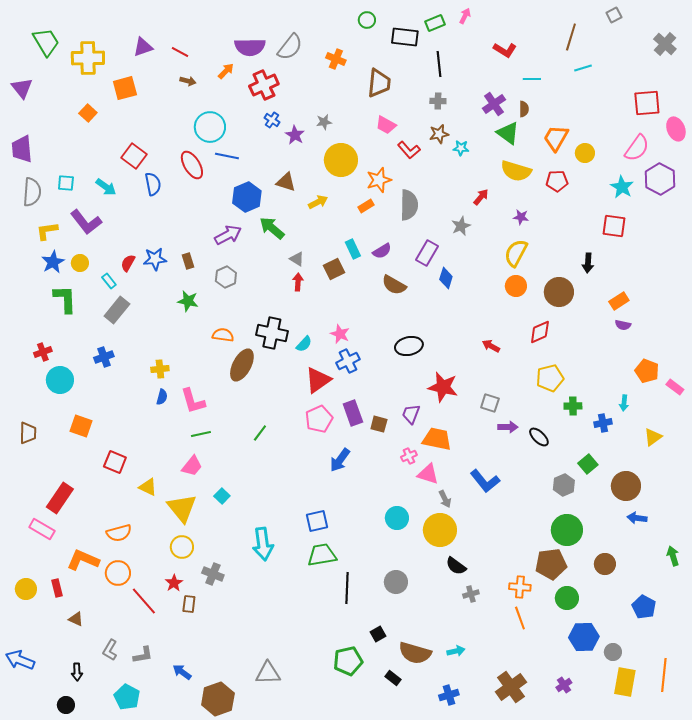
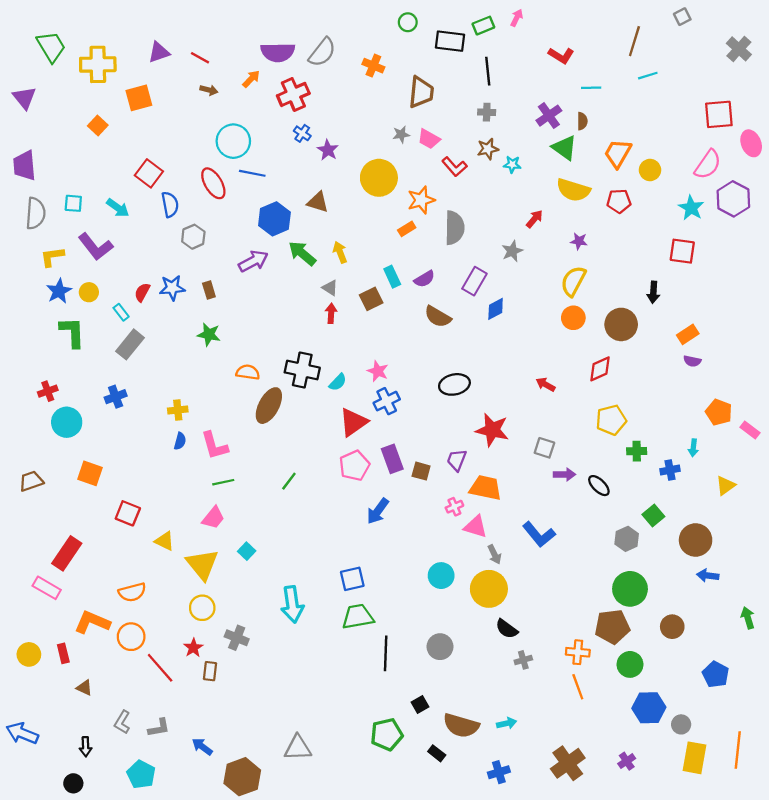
gray star: (324, 122) -> (401, 134), moved
yellow arrow: (318, 202) -> (340, 252), moved, turned -84
gray hexagon: (226, 277) -> (193, 237), moved
blue diamond: (446, 278) -> (496, 309), turned 45
brown trapezoid: (28, 433) -> (31, 481), turned -110

